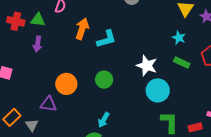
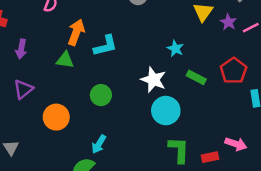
green triangle: (38, 20) -> (65, 60), moved
cyan star: (179, 38) -> (175, 49), moved
orange circle: (66, 84) -> (56, 117), moved
purple triangle: (49, 104) -> (23, 89), moved, turned -48

